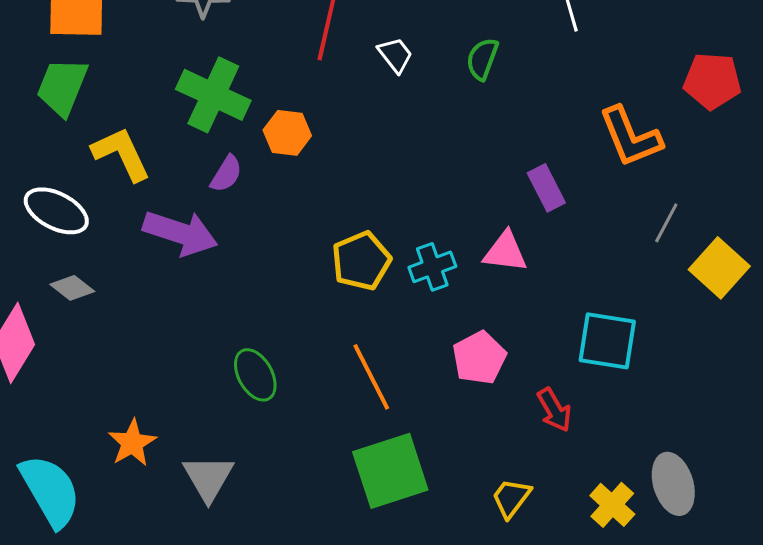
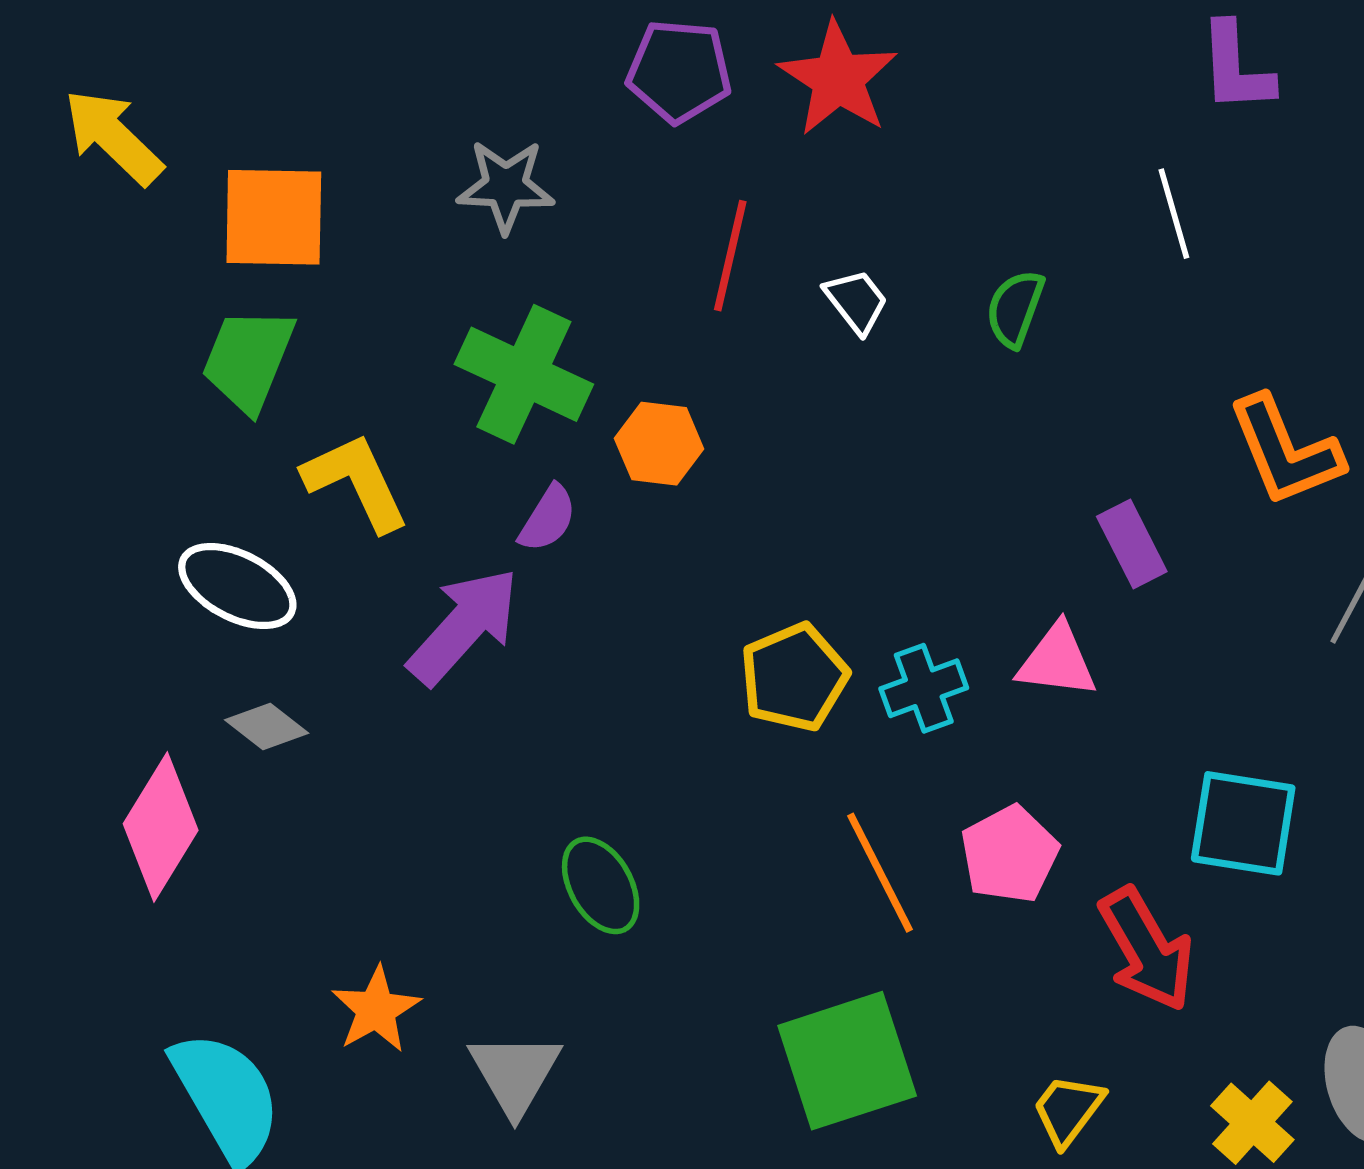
purple arrow: (180, 233) -> (464, 626), turned -66
orange line: (371, 377) -> (880, 873), moved
red arrow: (554, 410) -> (1146, 949), size x1.5

